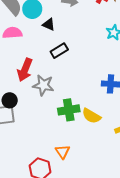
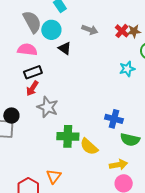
black rectangle: (59, 51) -> (33, 72), moved
red arrow: (25, 70) -> (32, 88), size x0.7

